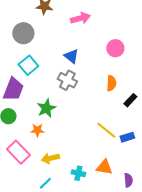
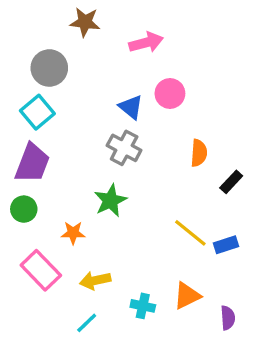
pink circle: (115, 48) -> (170, 93), moved
cyan square: (28, 65) -> (37, 112), moved
green star: (46, 108) -> (110, 201), moved
orange triangle: (104, 167) -> (187, 296), turned -36

